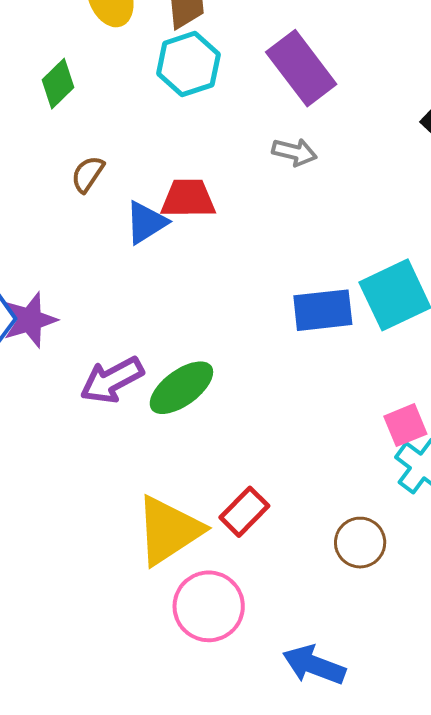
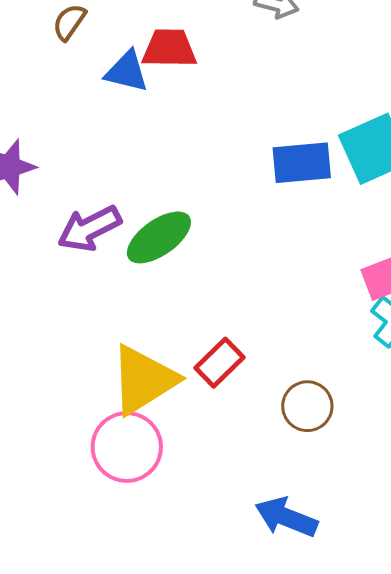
blue triangle: (146, 222) -> (127, 72), turned 45
brown circle: (360, 543) -> (307, 406), moved
pink circle: (209, 606) -> (127, 447), moved

